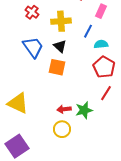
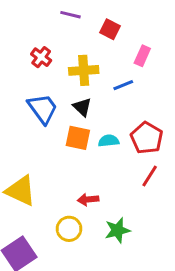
blue line: (88, 31) -> (123, 85), turned 40
cyan semicircle: (101, 44) -> (109, 141), moved
green star: (84, 110) -> (117, 230), moved
yellow circle: (62, 129) -> (69, 229), moved

